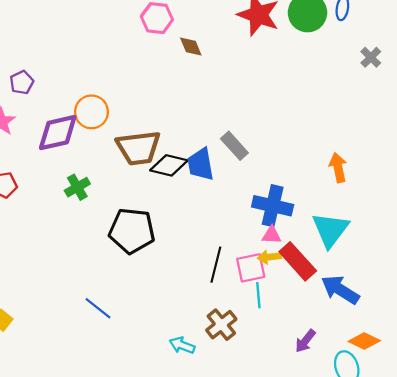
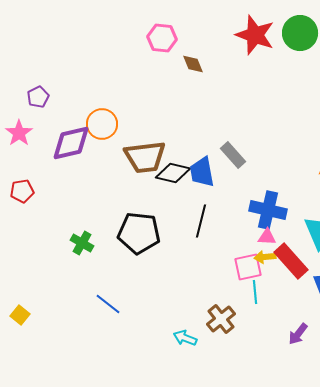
green cross: (77, 187) -> (82, 243), moved, turned -30
black line: (216, 265) -> (201, 221), moved

